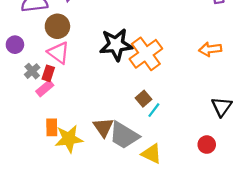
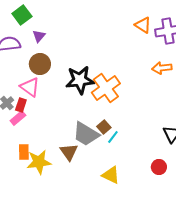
brown circle: (57, 26) -> (40, 64), moved
orange arrow: (210, 49) -> (162, 68), moved
gray trapezoid: (124, 135) -> (86, 134), moved

